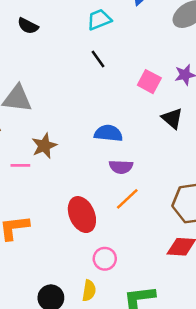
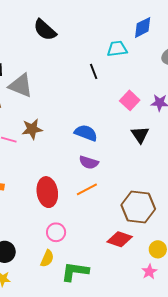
cyan trapezoid: (99, 20) -> (117, 49), moved
black semicircle: (28, 26) -> (45, 30), size x1.4
yellow semicircle: (89, 291) -> (47, 258), moved

